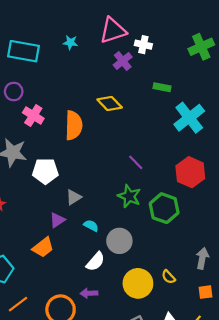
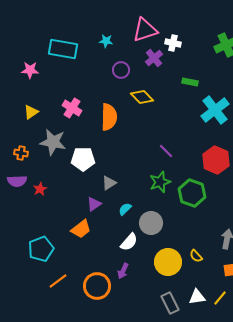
purple circle: (14, 92) -> (121, 70), moved
green star: (129, 196) -> (160, 182), turned 30
cyan semicircle: (91, 226) -> (125, 209), turned -72
purple arrow: (89, 293) -> (123, 271), turned -63

